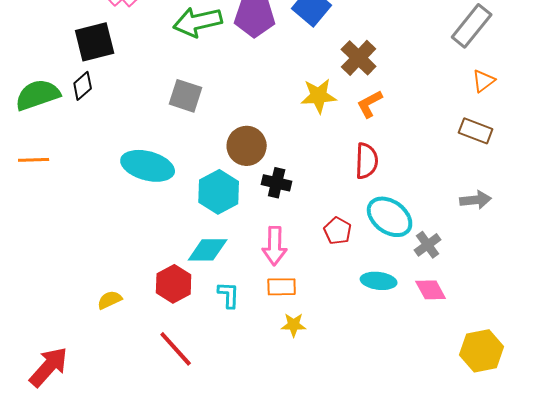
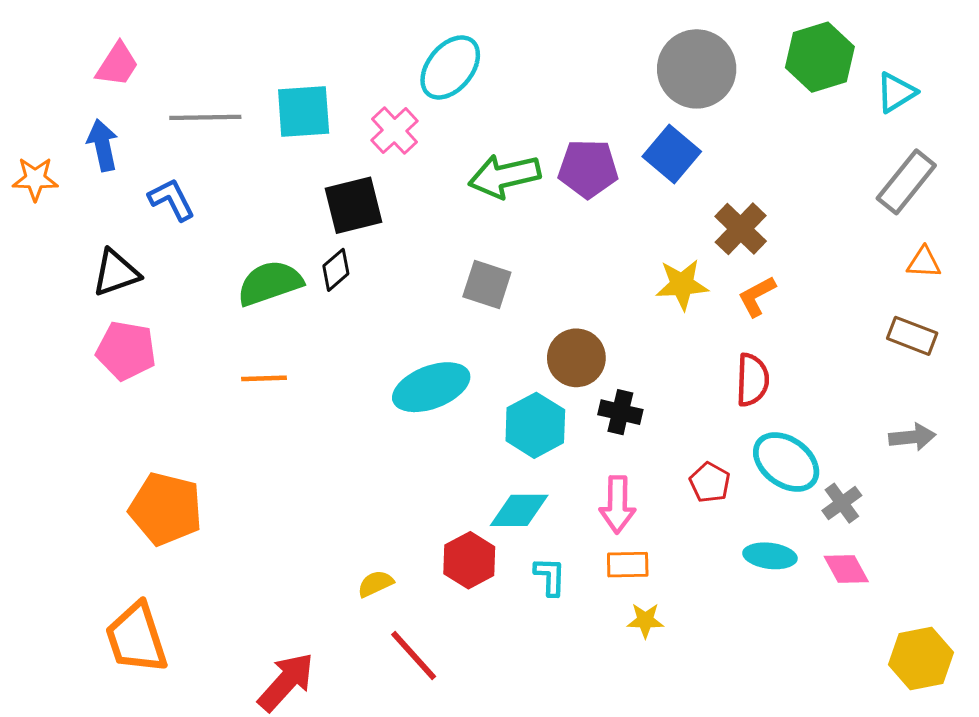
orange triangle: (484, 81) -> (924, 263), turned 40
cyan ellipse: (148, 166) -> (431, 387), turned -36
red line: (176, 349) -> (414, 656), moved

